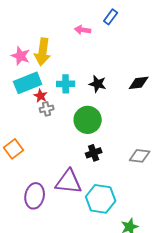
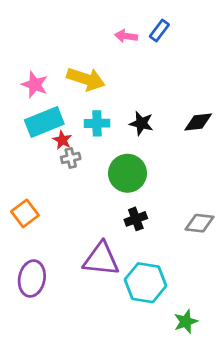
pink arrow: (83, 30) -> (126, 36), moved
yellow arrow: (43, 52) -> (86, 79), moved, turned -80
purple ellipse: (35, 196) -> (32, 279), moved

